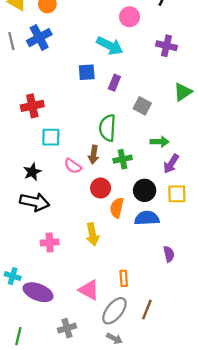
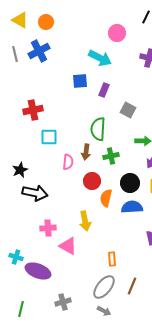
pink semicircle: (73, 166) -> (68, 162), turned -119
black star: (32, 172) -> (20, 170), moved
pink triangle: (89, 290) -> (68, 246), moved

